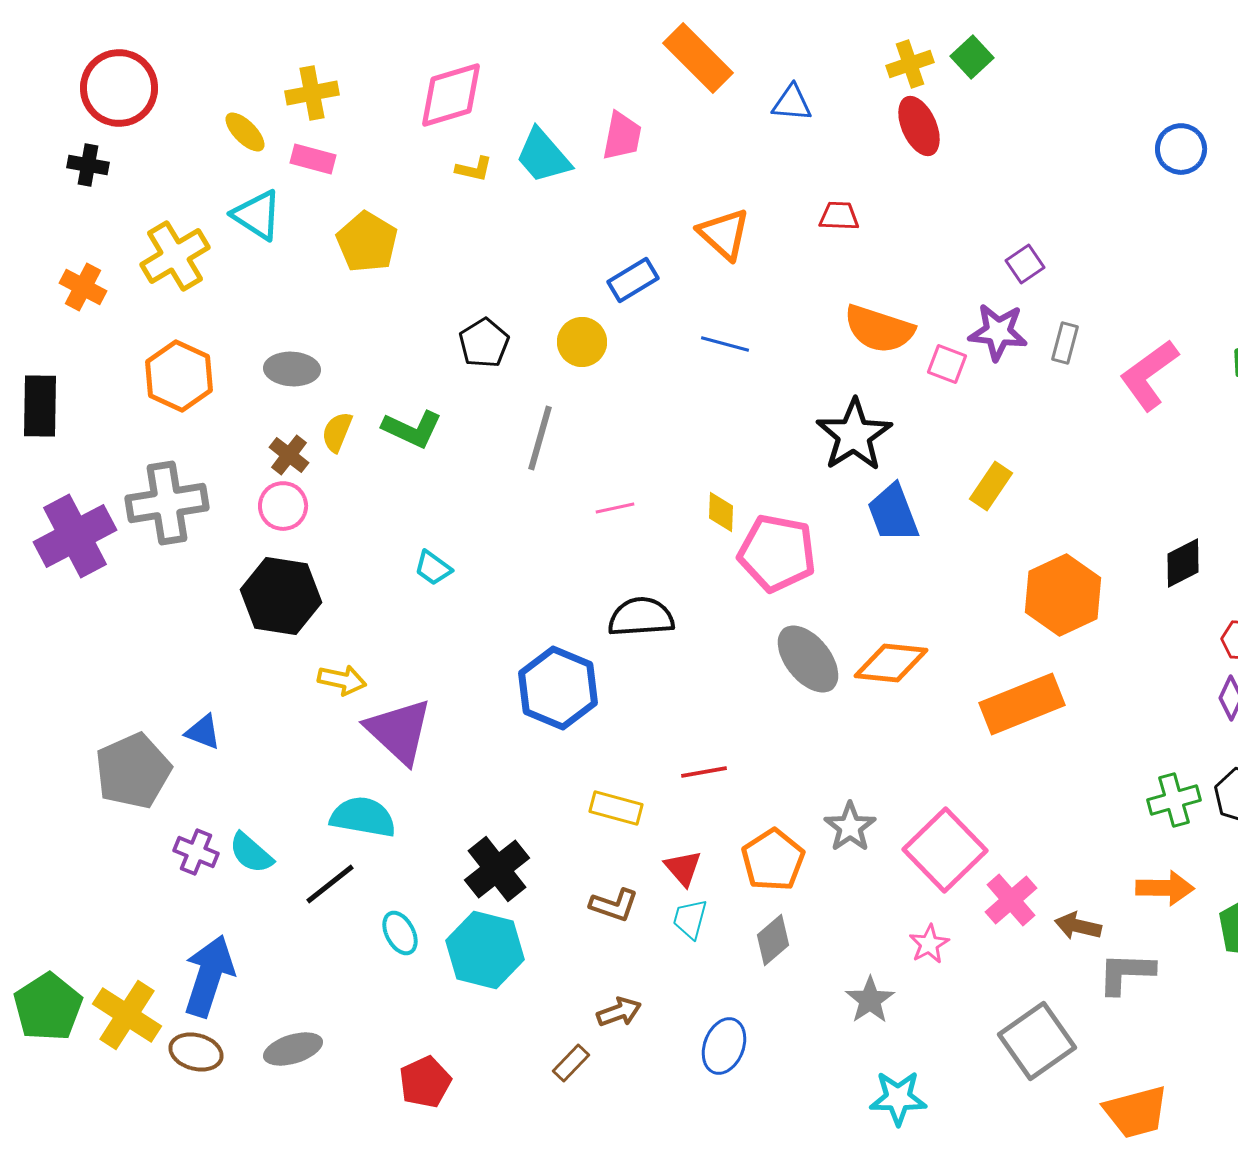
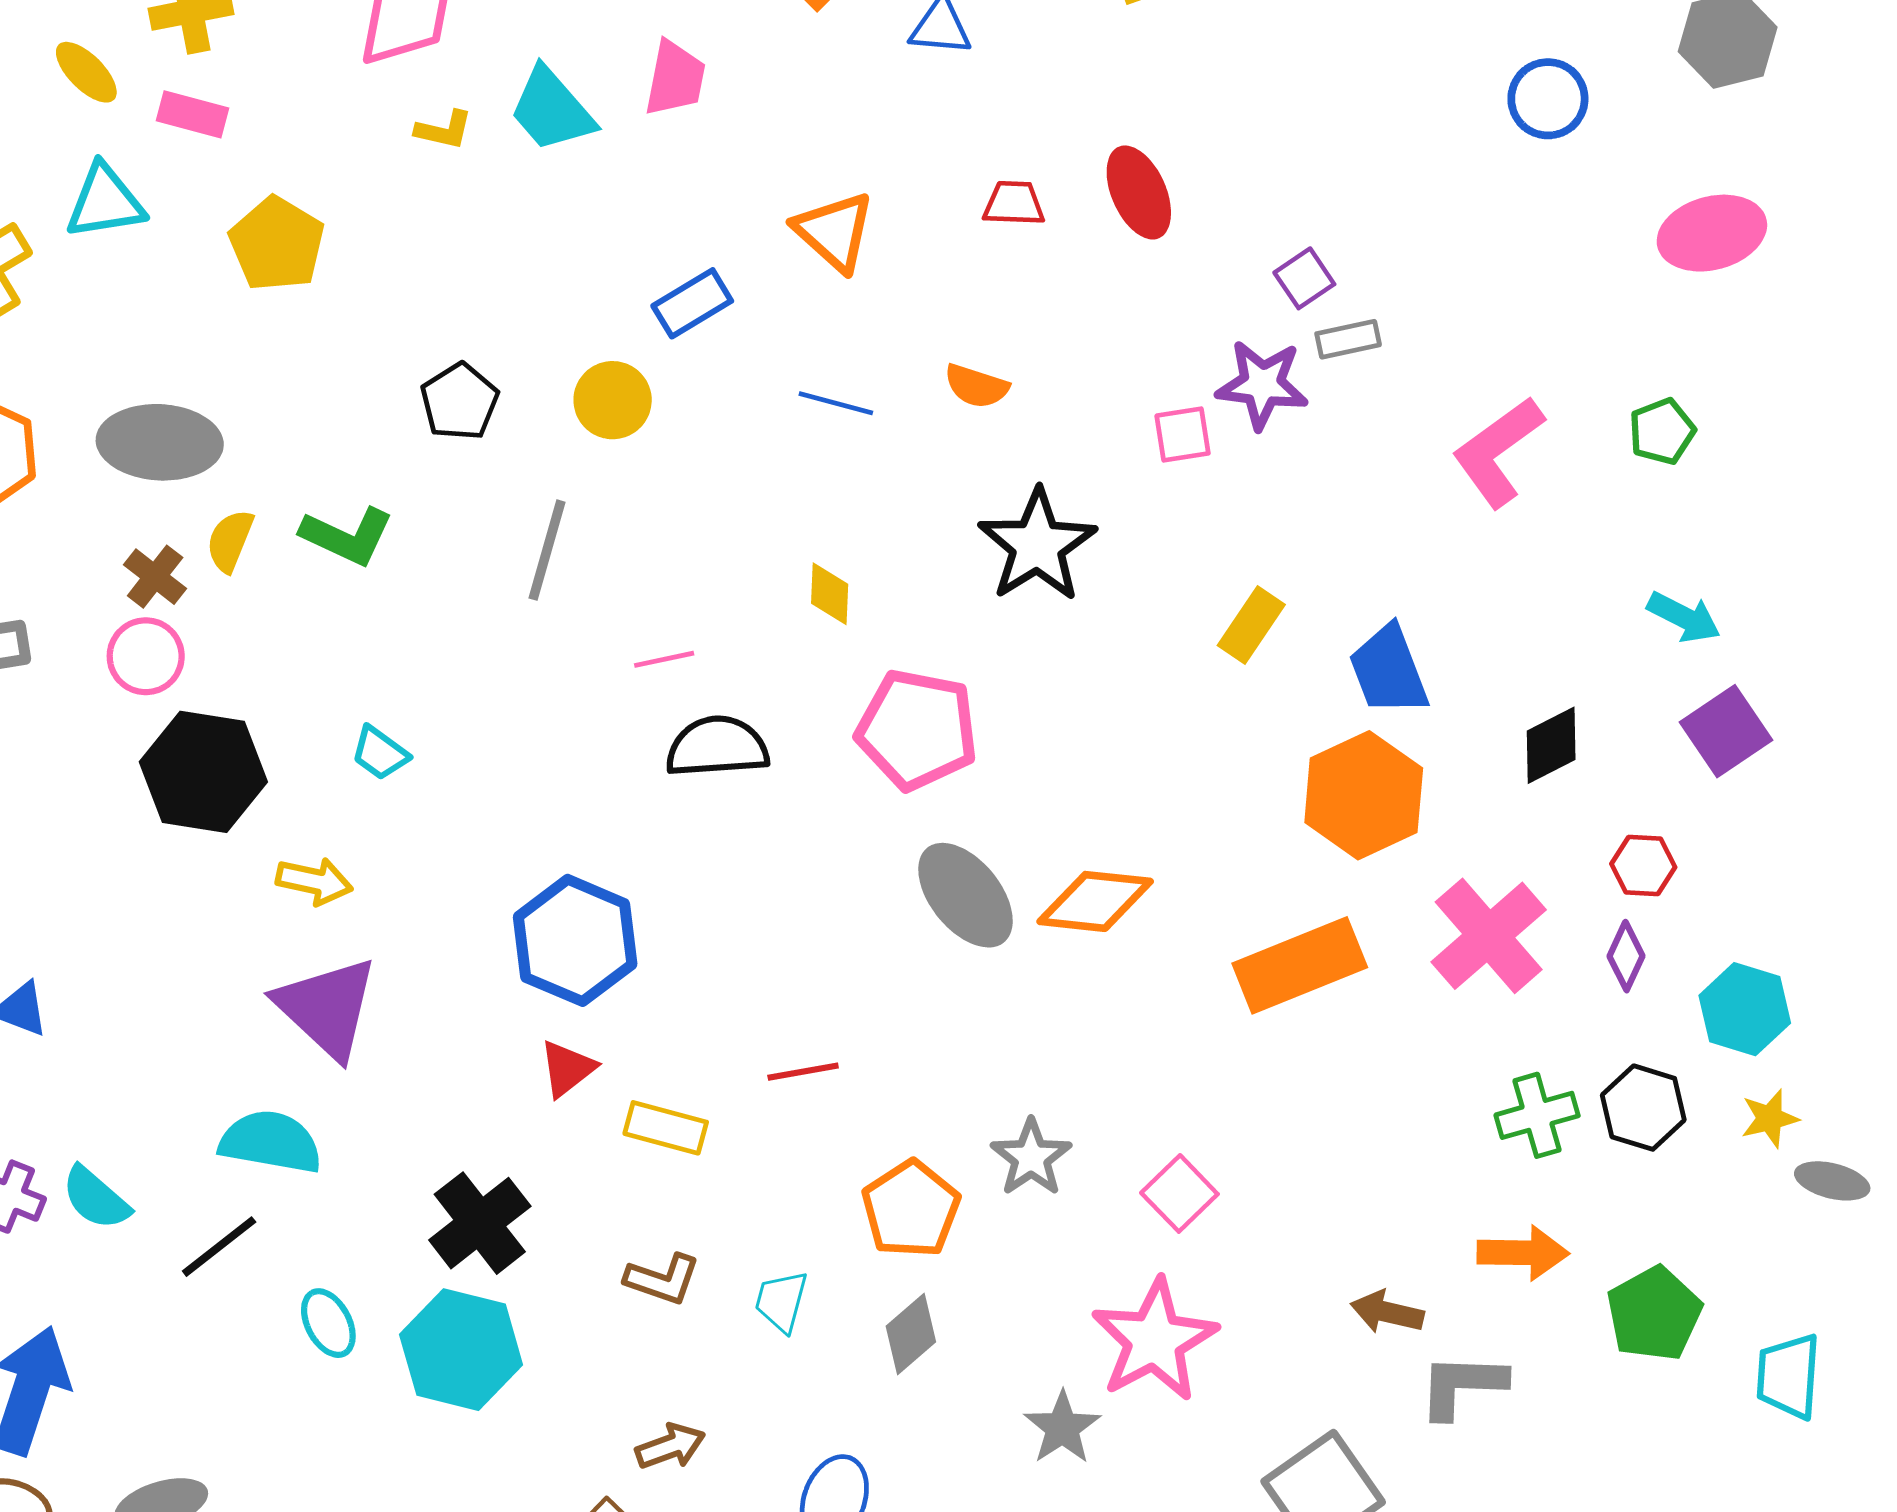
red ellipse: (919, 126) -> (1139, 192), moved
cyan triangle: (257, 215) -> (105, 202), turned -42
orange semicircle: (879, 329) -> (976, 386), moved, size x0.6
gray rectangle: (1065, 343) -> (1348, 339), moved, turned 63
pink square: (947, 364) -> (1183, 434), turned -30
gray ellipse: (292, 369) -> (160, 442), size x1.4
yellow diamond: (721, 512) -> (830, 594), moved
blue trapezoid: (893, 513) -> (1389, 670), moved
black hexagon: (281, 596) -> (203, 772), moved
black semicircle: (641, 617) -> (717, 747), moved
yellow arrow: (342, 680) -> (314, 881), moved
pink square: (945, 850) -> (1179, 1193), size x0.6
red triangle: (683, 868) -> (567, 1069), moved, turned 33
pink cross: (1011, 900) -> (1489, 936), moved, size x1.4
pink star: (929, 944) -> (1154, 1340), size x2.0

